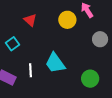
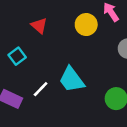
white line: (31, 70) -> (41, 89), turned 48

